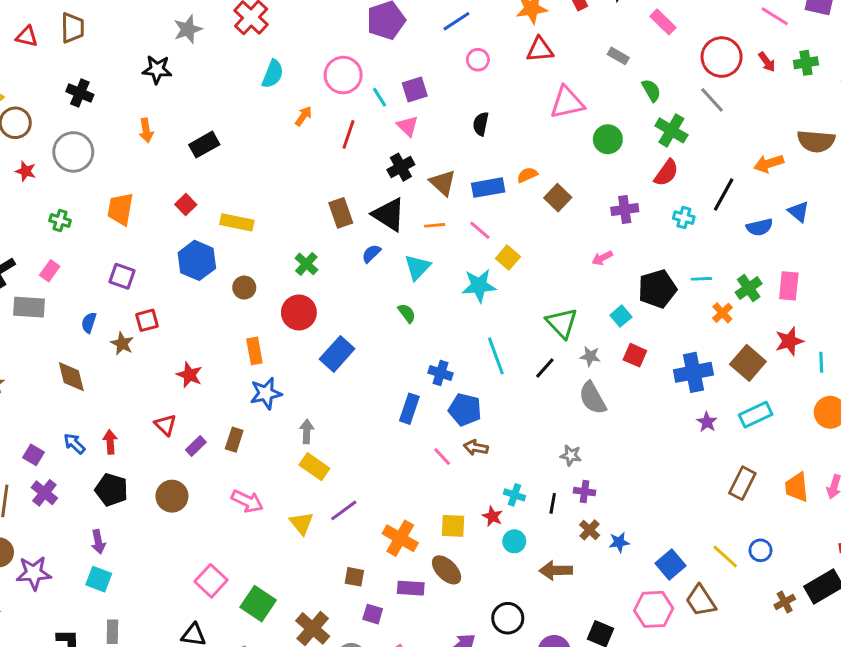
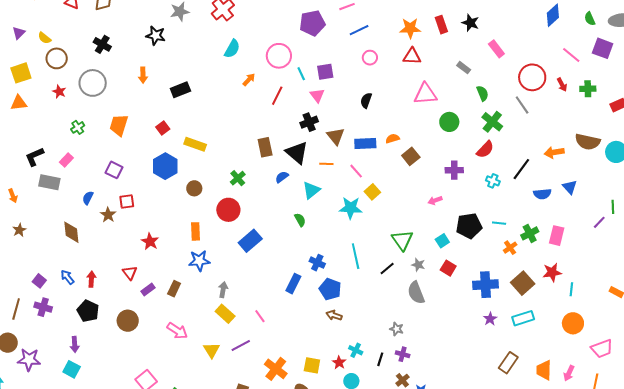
green cross: (60, 220) -> (78, 127), turned 32
pink line: (442, 457) -> (260, 316), moved
purple cross: (44, 493) -> (43, 307), turned -30

